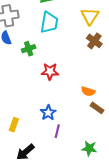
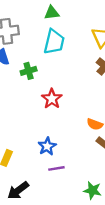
red star: (50, 71) -> (52, 99), turned 30
purple line: (57, 131) -> (56, 168), turned 64

